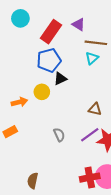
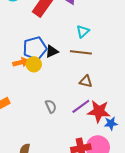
brown line: (96, 43) -> (81, 52), moved
blue pentagon: (49, 60) -> (35, 48), moved
orange arrow: (19, 102) -> (21, 62), moved

